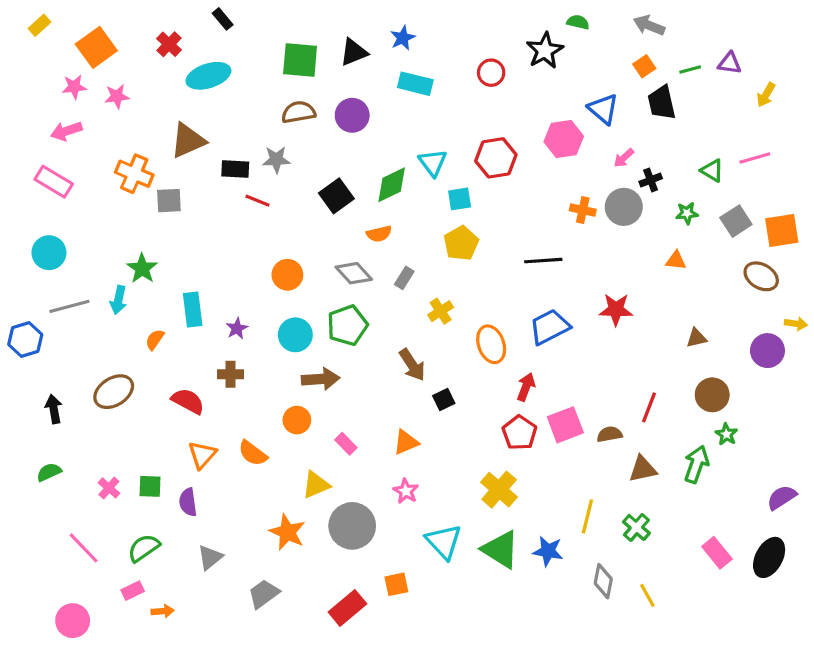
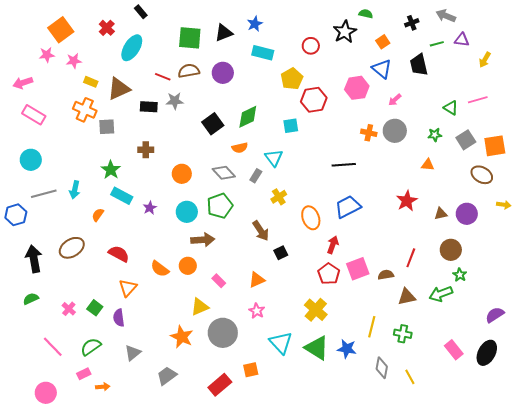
yellow rectangle: (39, 25) -> (91, 82), moved, turned 64
gray arrow: (649, 25) -> (446, 16), moved
orange square: (644, 66) -> (383, 42), moved
cyan ellipse: (208, 76) -> (132, 48), turned -40
pink arrow: (66, 131) -> (23, 83), moved
cyan triangle: (433, 163) -> (274, 158), moved
black cross: (651, 180) -> (412, 23), moved
red line: (257, 201) -> (163, 77), moved
yellow pentagon: (461, 243) -> (292, 79), moved
green star: (142, 268) -> (111, 170), moved
cyan rectangle: (193, 310) -> (122, 196), turned -55
red star: (616, 310) -> (407, 201), moved, turned -30
purple circle: (767, 351) -> (467, 214), moved
brown cross: (231, 374) -> (146, 150), moved
black arrow: (54, 409) -> (34, 259), size x1.5
orange semicircle: (253, 453) -> (160, 269), moved
green arrow: (696, 464) -> (441, 294), turned -130
green square: (150, 486) -> (95, 308), turned 35
green cross: (636, 527) -> (403, 334), turned -30

